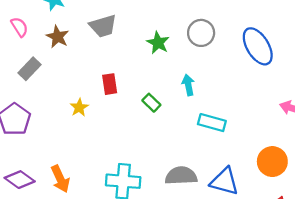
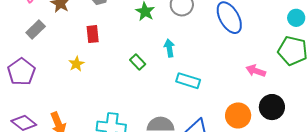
red rectangle: (110, 84) -> (93, 34), moved

